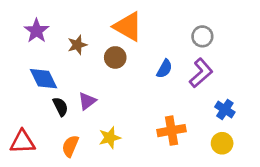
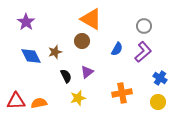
brown star: (77, 45) -> (55, 52), moved
purple triangle: (87, 101) -> (87, 72), moved
black semicircle: (60, 107) -> (66, 76), moved
orange semicircle: (70, 146) -> (39, 103), moved, turned 56

